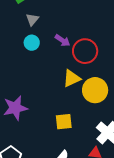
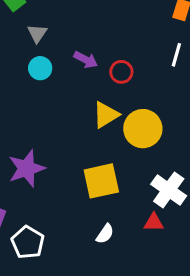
red circle: (85, 51) -> (121, 72), size x0.6
yellow square: (64, 122) -> (101, 181), size x1.4

